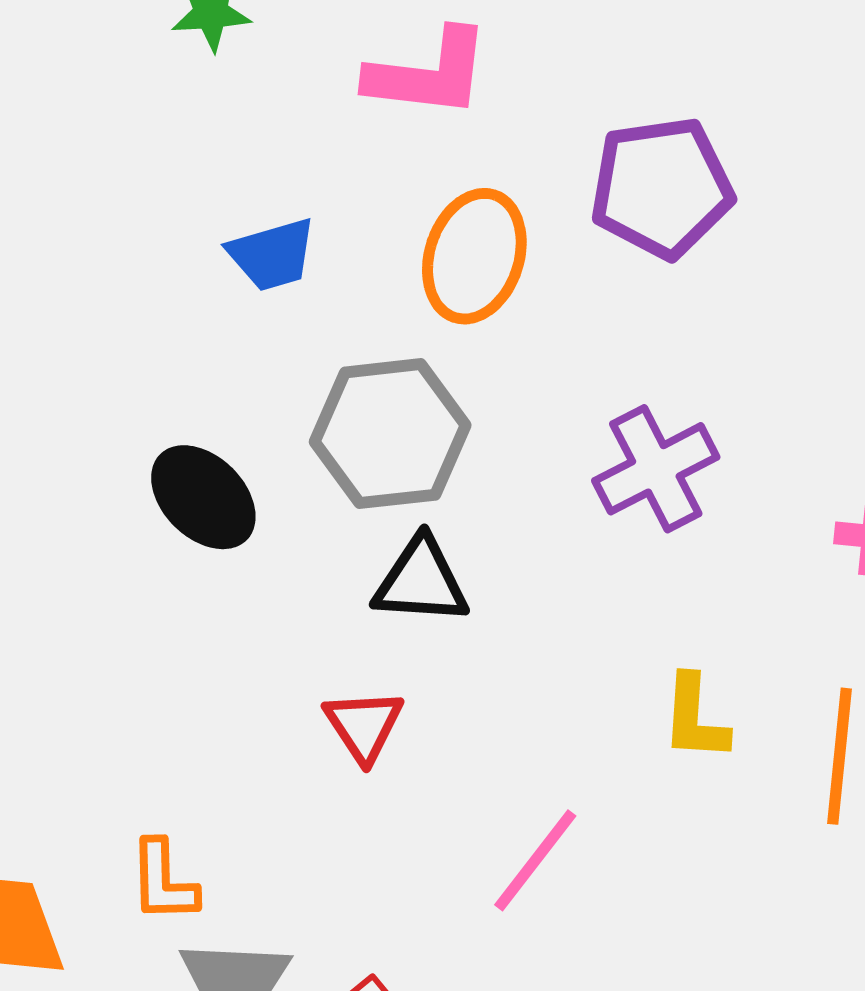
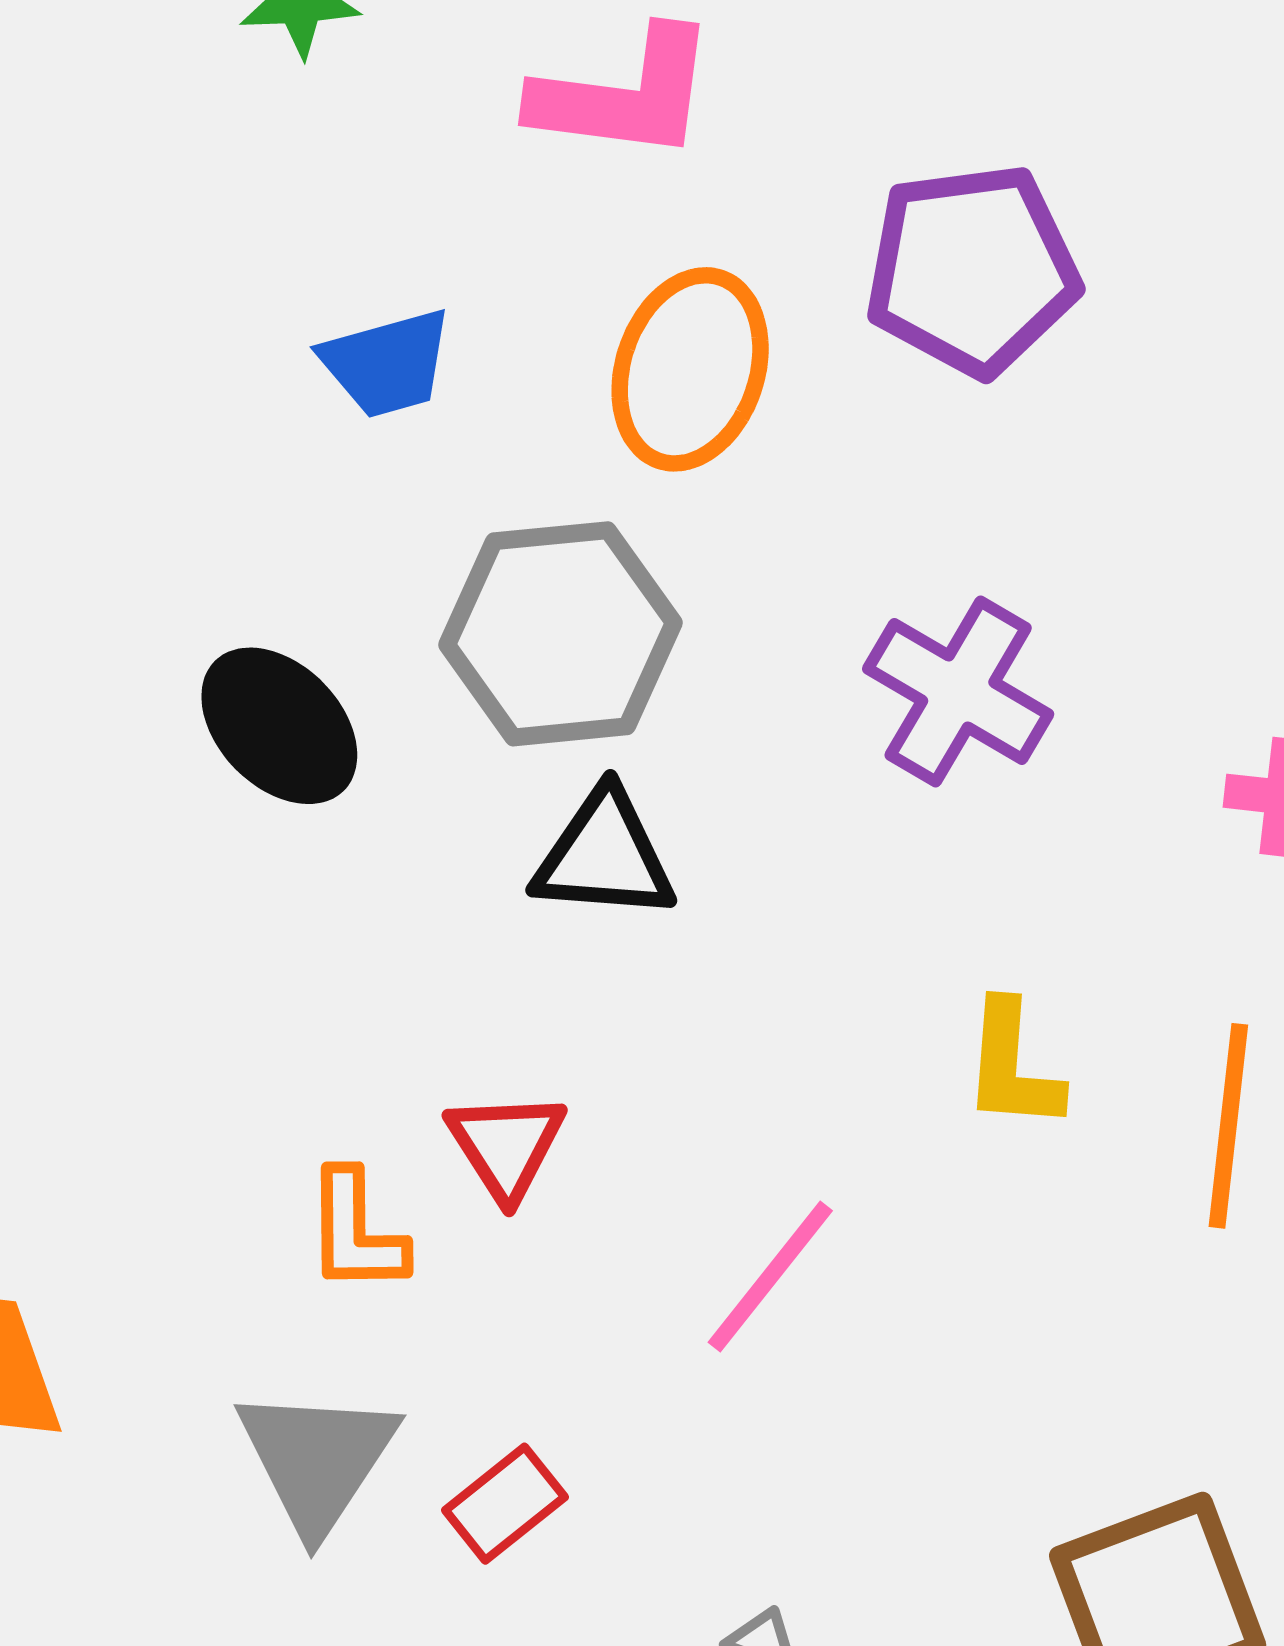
purple cross: (656, 469) -> (958, 692), turned -33
red triangle: (364, 725) -> (506, 1145), moved
orange L-shape: (163, 881) -> (356, 1232), moved

